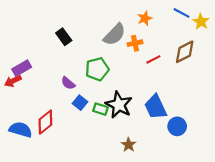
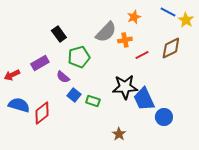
purple rectangle: (22, 68) -> (40, 63), moved
green pentagon: (97, 69) -> (79, 57), moved
black star: (119, 105) -> (125, 87), moved, turned -30
blue semicircle: (21, 130) -> (19, 105), moved

